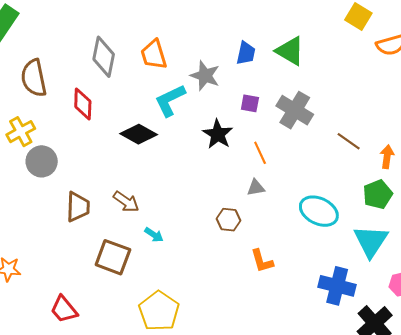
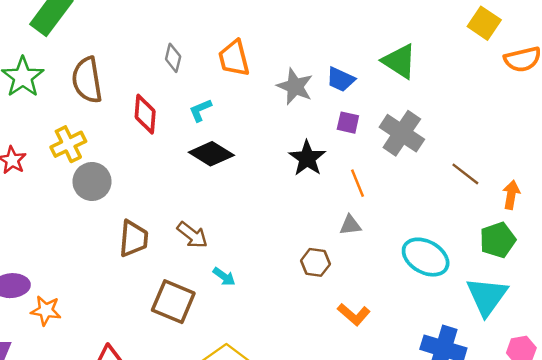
blue trapezoid: (246, 53) -> (341, 79), moved, turned 100
gray diamond: (104, 57) -> (173, 58), size x0.6
cyan L-shape: (170, 100) -> (200, 110), moved, size x0.6
orange L-shape: (262, 261) -> (354, 314), turned -36

